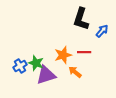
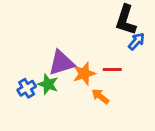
black L-shape: (81, 19) -> (126, 20), moved
purple triangle: (46, 75) -> (61, 63), moved

